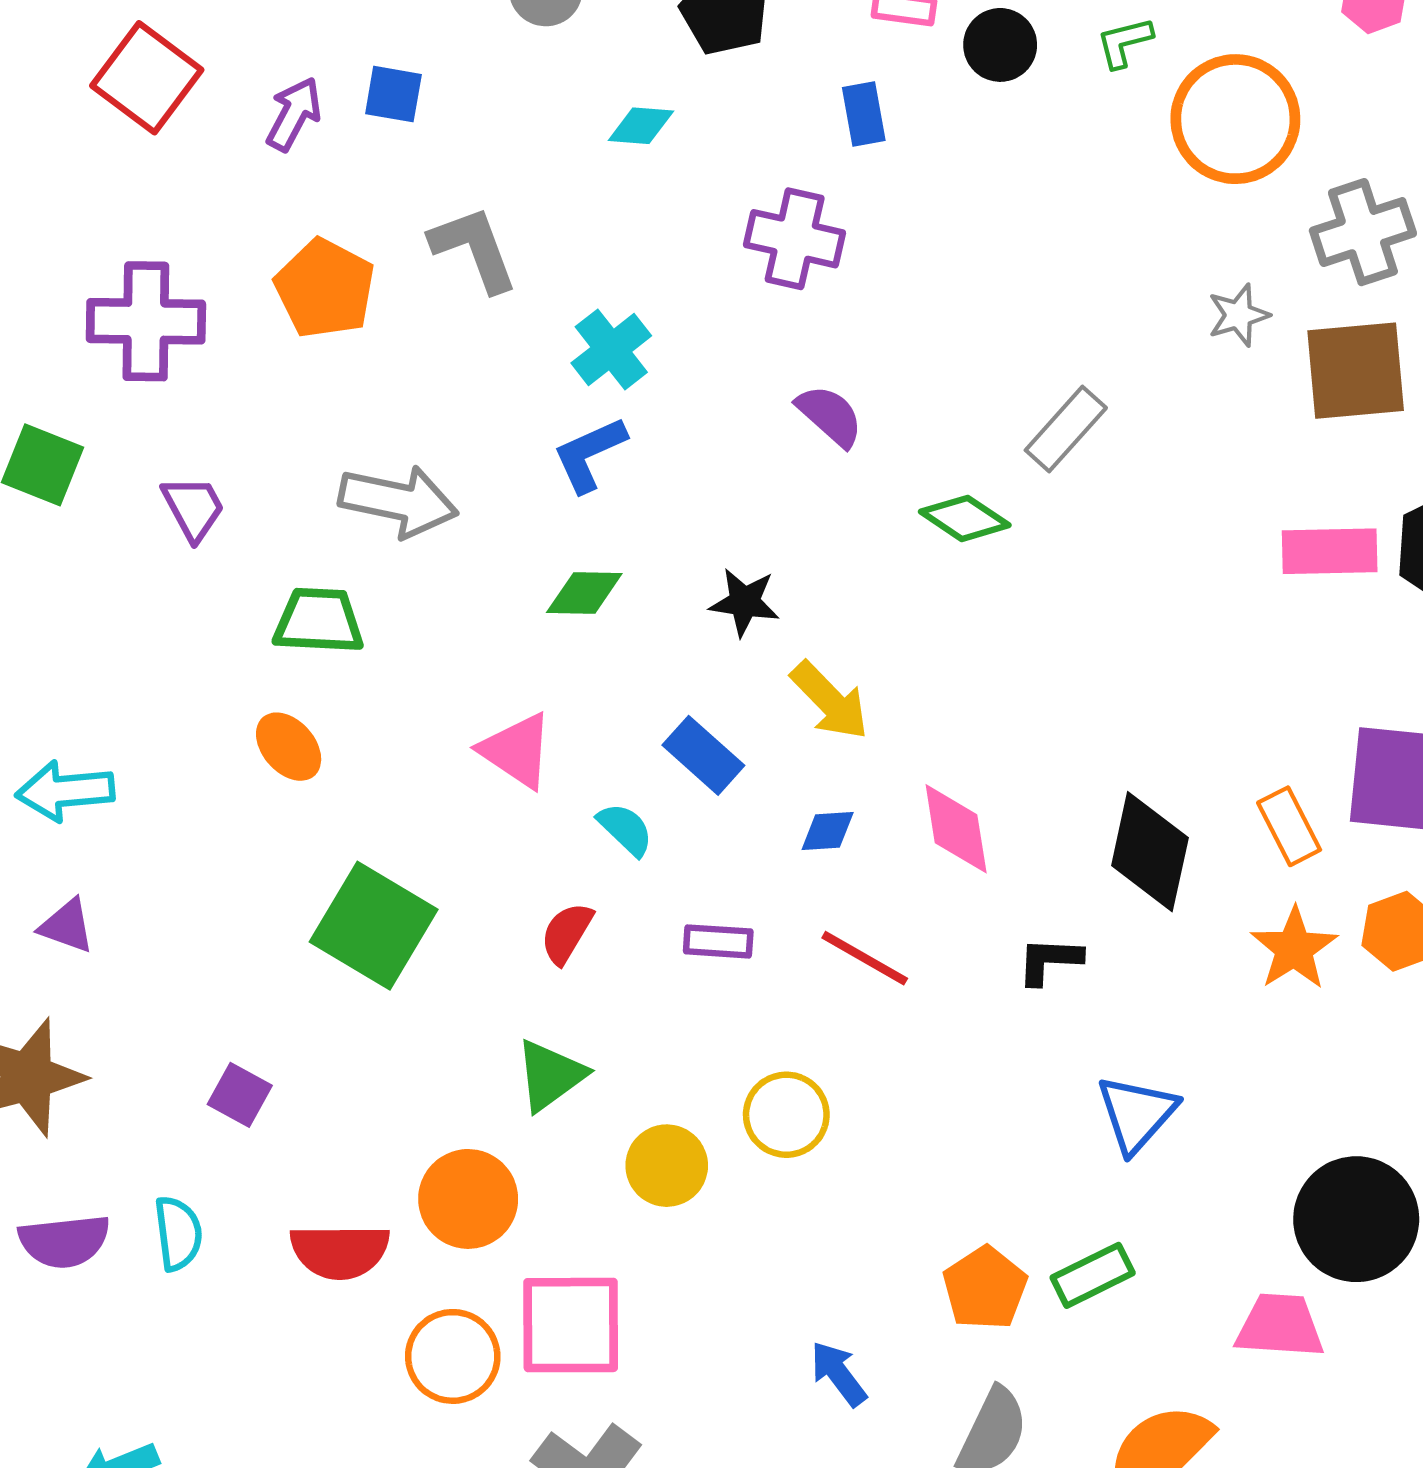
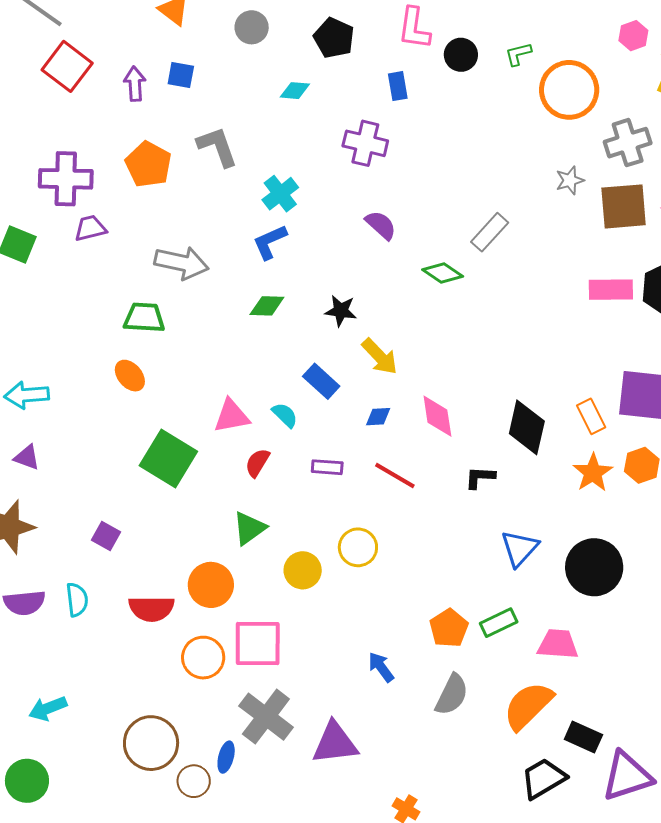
purple arrow: (294, 114) -> (135, 84), turned -32
purple trapezoid: (193, 508) -> (90, 228), moved, turned -76
pink triangle: (517, 751) -> (232, 416), moved, turned -45
black circle: (1356, 1219) -> (594, 567), moved
pink trapezoid: (1280, 1326) -> (558, 644), moved

